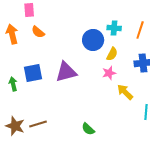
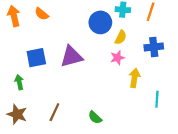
green arrow: (13, 84) -> (19, 82), moved
yellow arrow: (125, 92) -> (135, 78), turned 54
brown line: (38, 124) -> (54, 112), moved, turned -48

